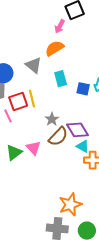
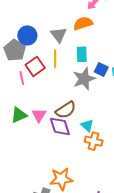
yellow line: (32, 99) -> (55, 59), moved
red square: (18, 101) -> (35, 66), turned -30
gray star: (52, 119) -> (84, 79), moved, size x1.6
purple diamond: (77, 130) -> (60, 126), moved

